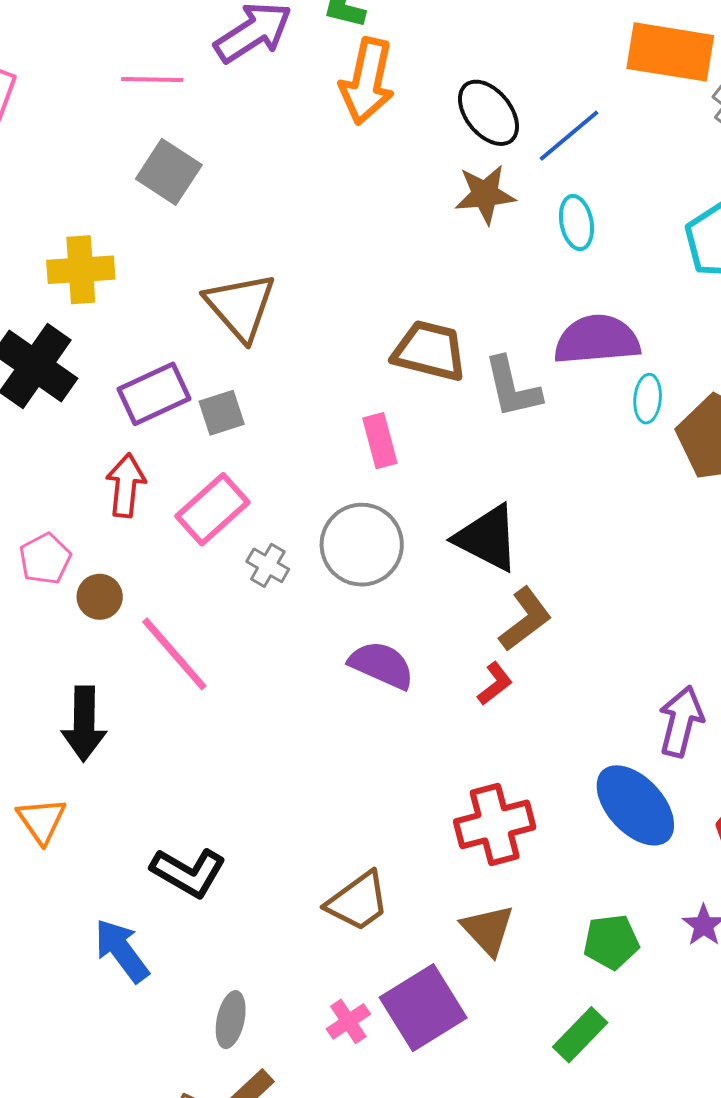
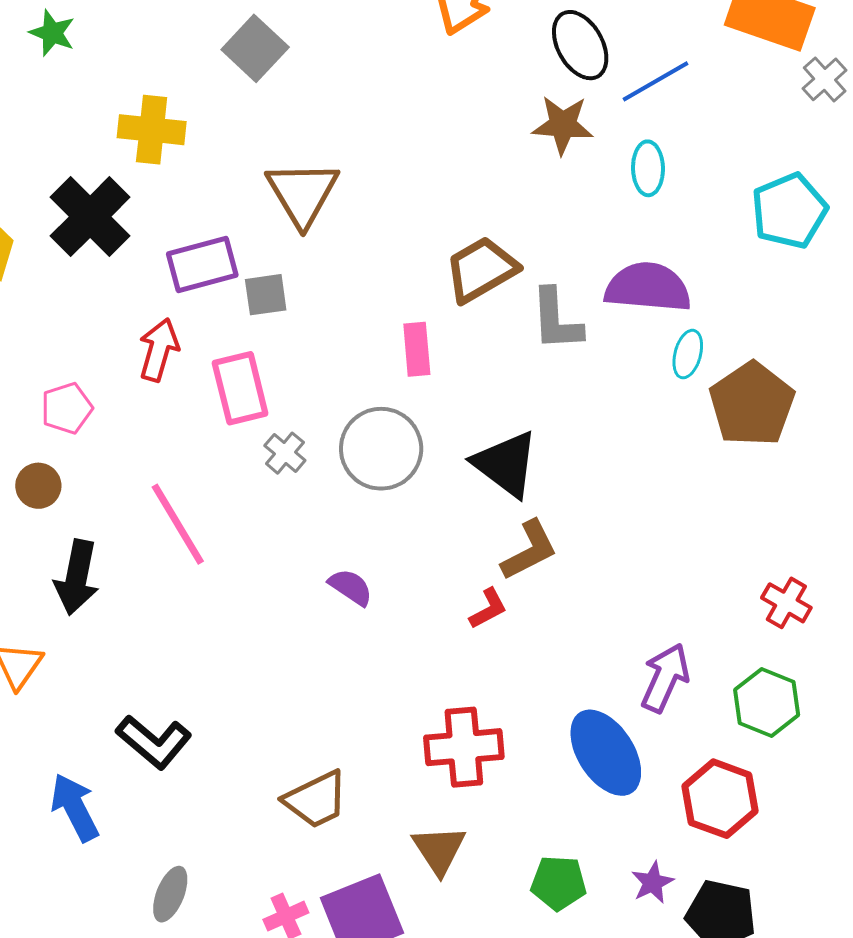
brown trapezoid: (430, 351) -> (481, 269), turned -54
pink rectangle: (212, 509) -> (240, 388), turned -72
brown circle: (100, 597) -> (38, 486), moved
purple semicircle: (382, 665) -> (351, 587), moved, size x0.7

